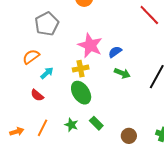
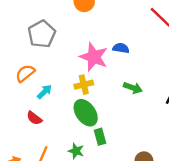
blue semicircle: (115, 52) -> (121, 48), moved, turned 48
green rectangle: (96, 123) -> (100, 137), moved, turned 32

